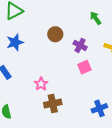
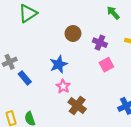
blue star: (15, 42) -> (59, 64), moved
brown cross: (53, 103) -> (77, 106), turned -36

